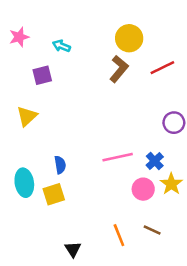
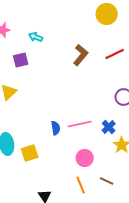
yellow circle: (129, 38) -> (107, 14), moved
blue semicircle: (60, 165) -> (56, 128), moved
pink circle: (143, 189) -> (85, 158), moved

